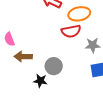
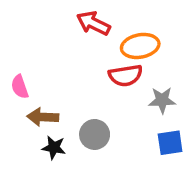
black star: (40, 81) -> (54, 148), moved

